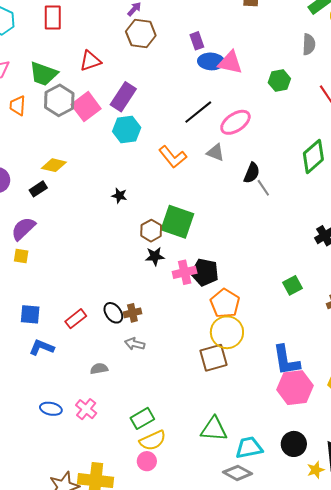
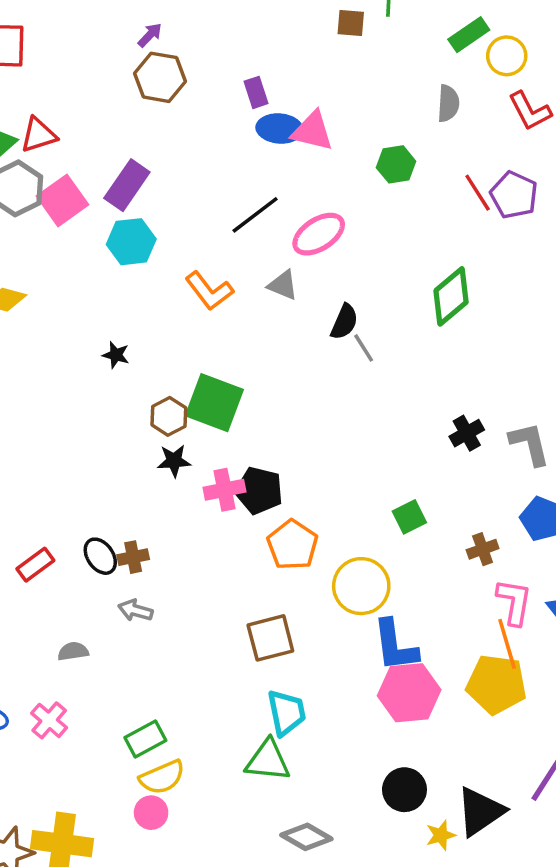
red triangle: (90, 61) -> (39, 135), moved
yellow circle: (227, 332) -> (361, 586), moved
cyan trapezoid: (249, 448) -> (286, 713), moved, turned 88

